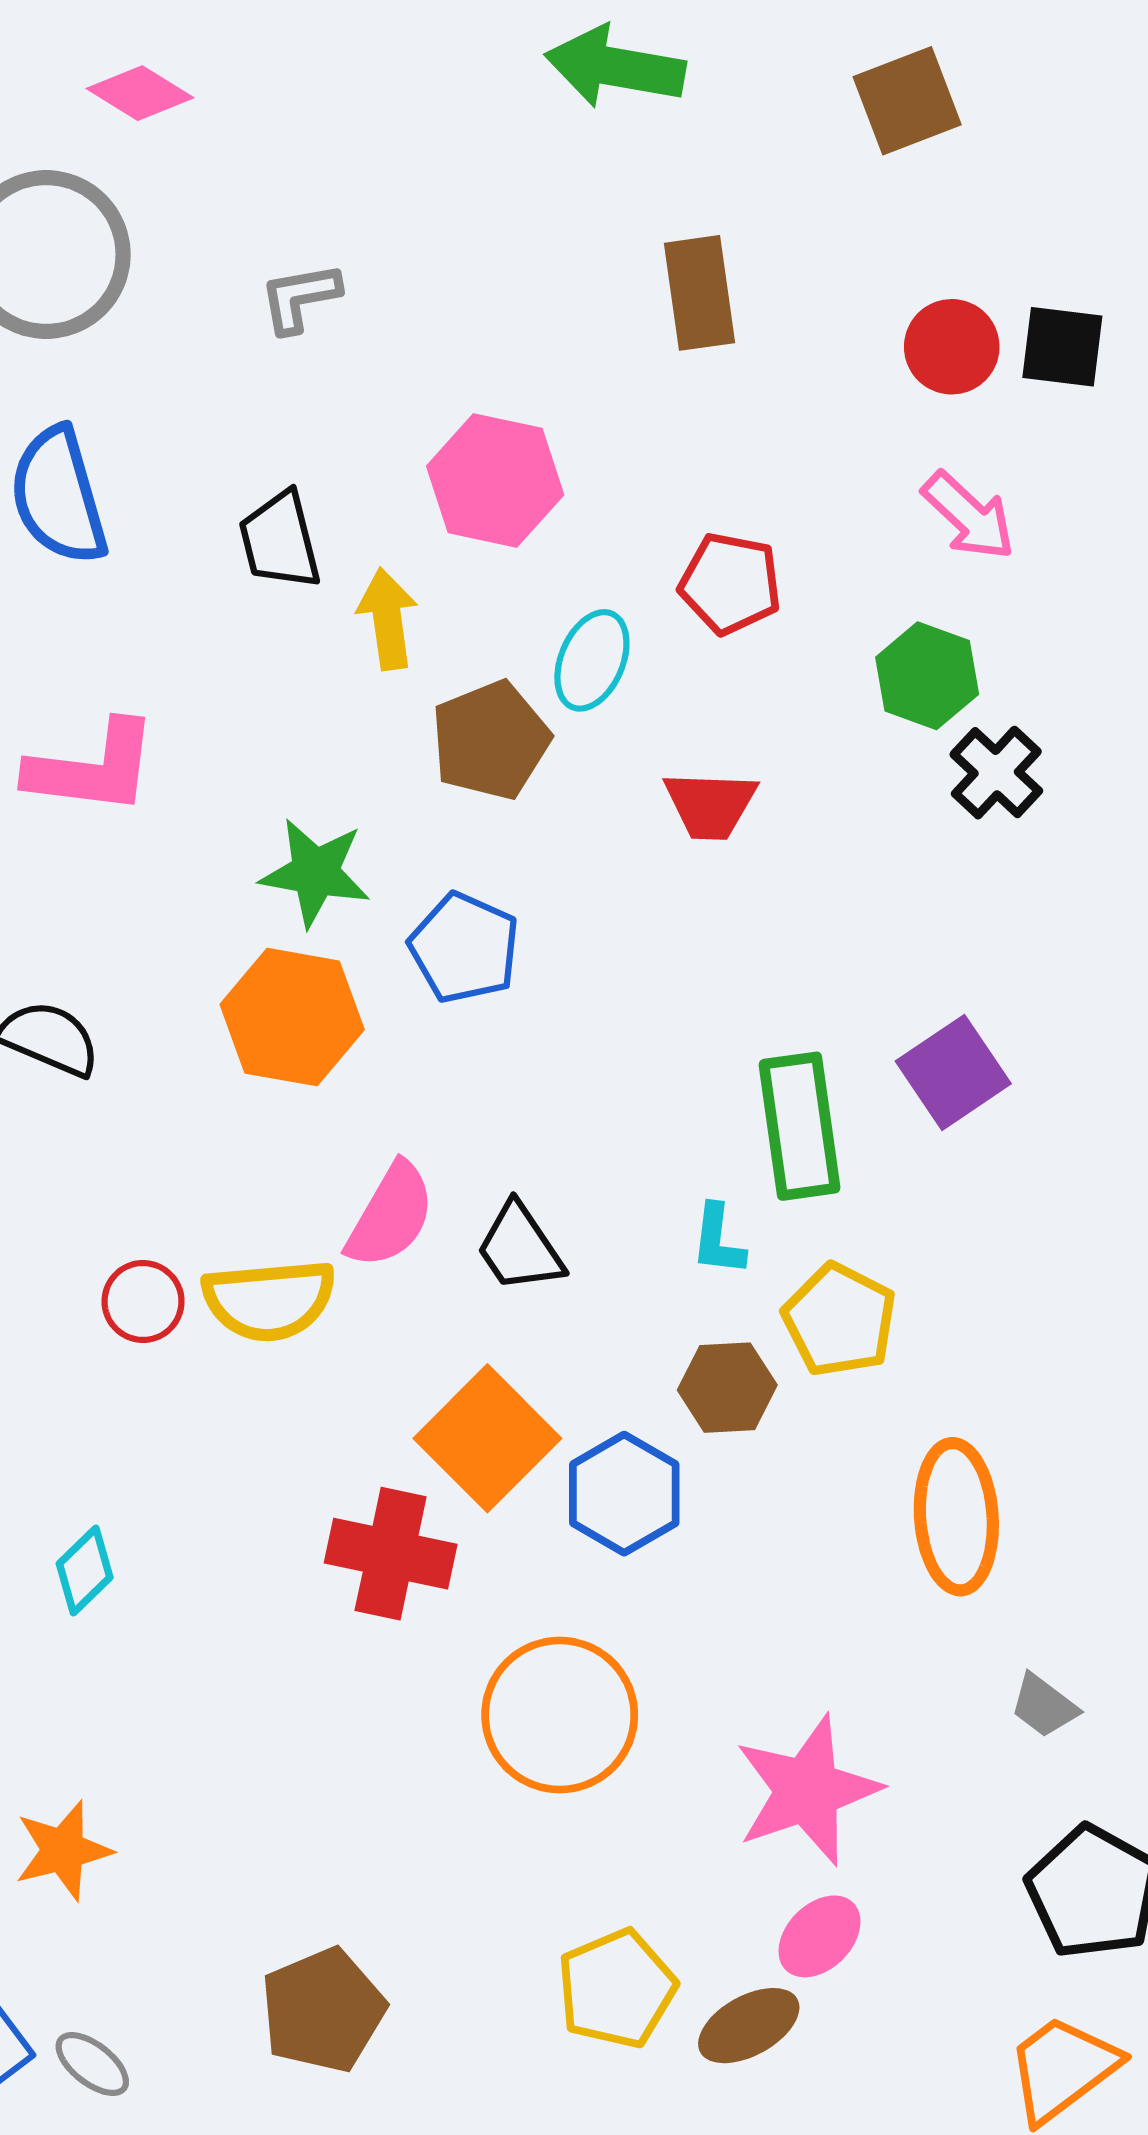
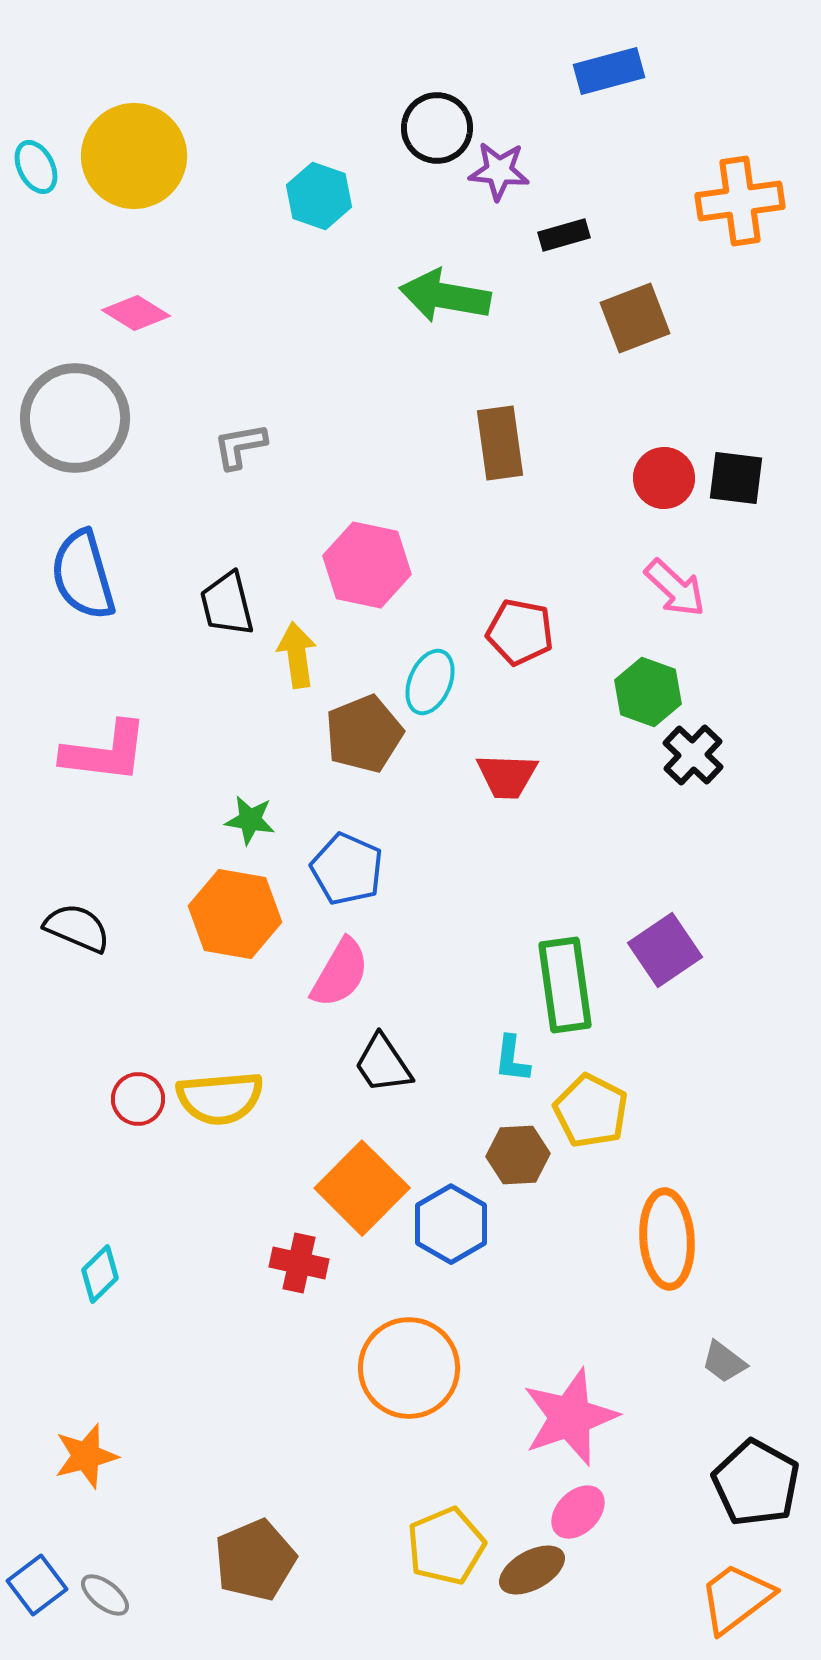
green star: (315, 873) -> (250, 820), size x0.7
pink semicircle: (391, 1215) -> (340, 973), moved
red cross: (391, 1554) -> (299, 1263), size x0.7

